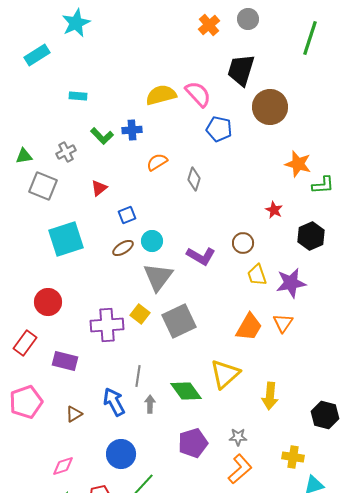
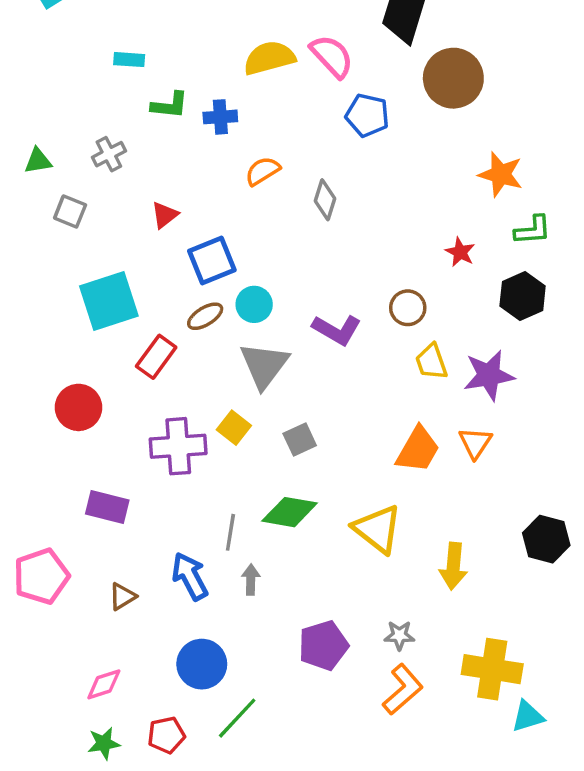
green L-shape: (102, 136) -> (170, 105), moved, turned -40
green L-shape: (323, 185) -> (533, 230), moved
gray square: (43, 186) -> (70, 212), size x0.7
blue square: (127, 215) -> (212, 261), size x1.6
gray square: (179, 321) -> (300, 439), size x0.6
red rectangle: (25, 343) -> (156, 357), moved
yellow triangle: (225, 374) -> (377, 529), turned -40
green diamond: (186, 391) -> (290, 512), moved, turned -44
black hexagon: (325, 415) -> (546, 539), moved
yellow cross: (293, 457) -> (492, 669), size x1.6

